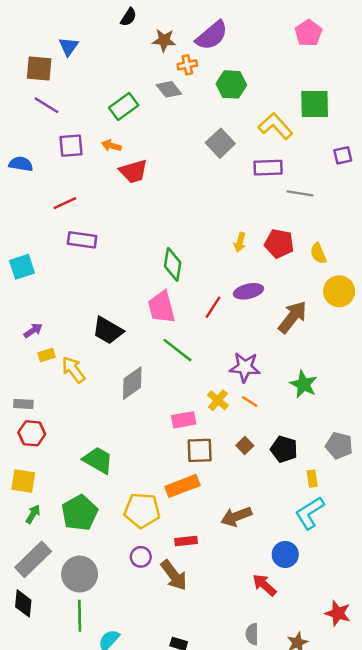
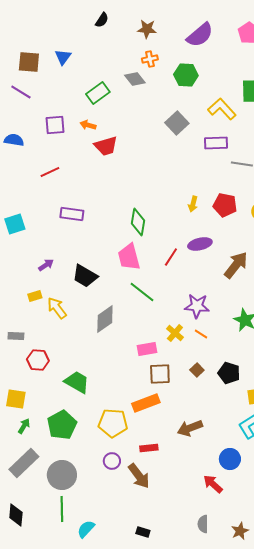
purple semicircle: (212, 35) -> (200, 35), moved
brown star: (164, 40) -> (147, 29), moved
blue triangle: (69, 46) -> (63, 57), moved
purple line: (47, 105) -> (21, 92), moved
purple rectangle: (82, 240) -> (72, 214), moved
purple arrow: (33, 330) -> (46, 265), moved
red hexagon: (32, 433) -> (38, 360), moved
black diamond: (23, 603) -> (16, 515), moved

